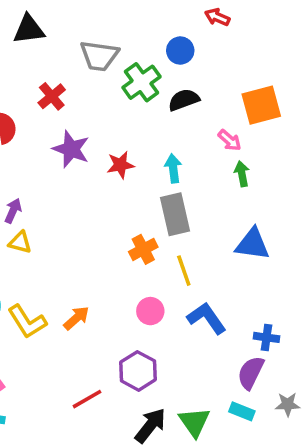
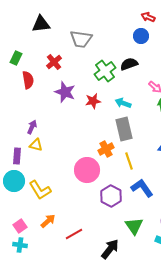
blue circle: (180, 51) -> (141, 36), moved
green cross: (142, 82) -> (105, 71), moved
cyan arrow: (173, 168) -> (123, 103), turned -63
pink circle: (150, 311) -> (87, 170), moved, size x1.6
orange arrow: (76, 318) -> (48, 221), moved
purple hexagon: (138, 371) -> (111, 196), moved
green triangle: (194, 422) -> (134, 226), moved

